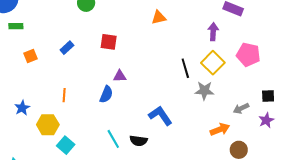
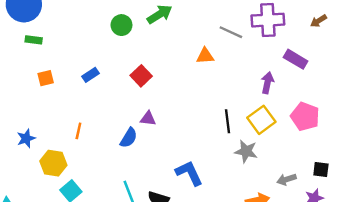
red square: (109, 42) -> (141, 76), turned 30

